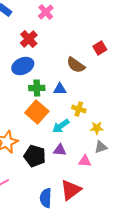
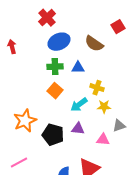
blue ellipse: (23, 66) -> (59, 42), moved
orange square: (37, 112) -> (55, 91), size x0.7
yellow star: (97, 128) -> (104, 107), moved

